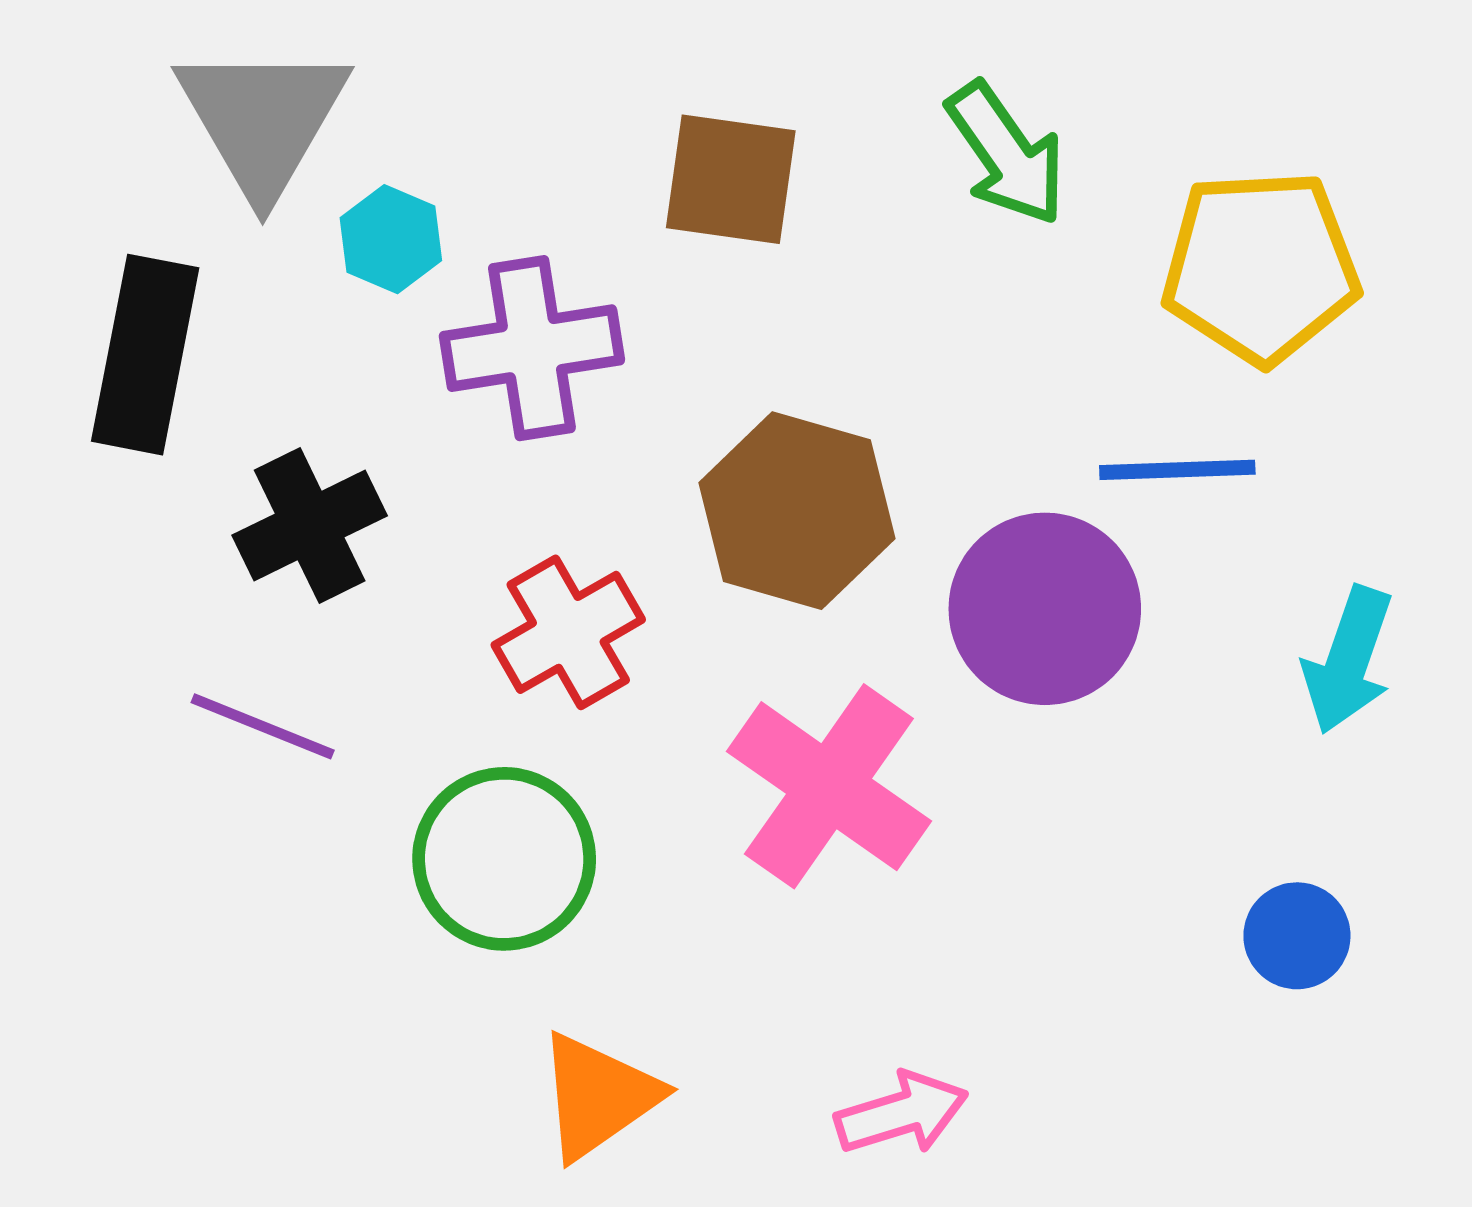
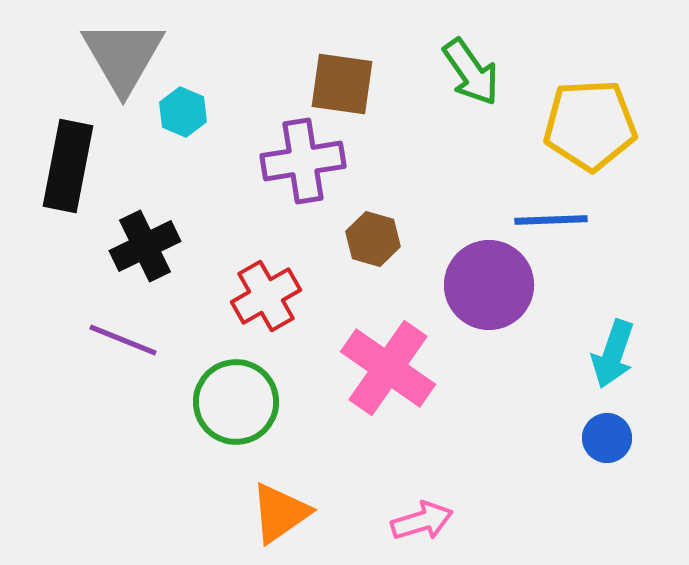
purple cross: (532, 348) -> (303, 161), moved
brown hexagon: (797, 511) -> (373, 239), size x0.6
cyan arrow: (1348, 660) -> (613, 354), moved

